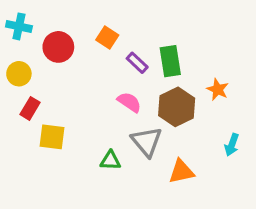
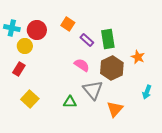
cyan cross: (19, 26) -> (12, 28), moved
yellow circle: (19, 74) -> (25, 46), moved
yellow square: (52, 137) -> (30, 99), moved, turned 36
orange triangle: (181, 172) -> (115, 109), turned -36

